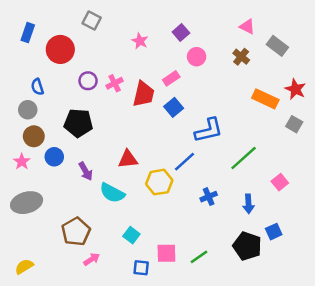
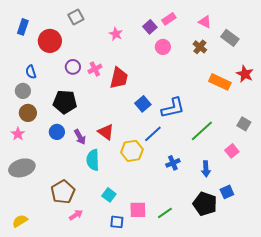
gray square: (92, 21) -> (76, 17), turned 35
pink rectangle: (171, 78) -> (169, 19), moved
blue square: (174, 107) -> (143, 104), moved
gray square: (294, 124) -> (244, 124), moved
blue circle: (54, 157) -> (57, 132), moved
red triangle: (128, 159) -> (106, 132), turned 42
purple arrow: (86, 171) -> (80, 137), moved
cyan semicircle: (112, 193) -> (93, 160), turned 60

